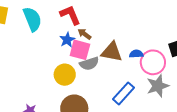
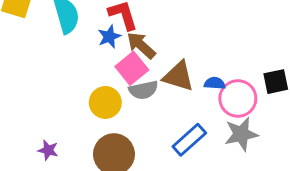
brown arrow: (84, 34) -> (141, 45), size x1.5
blue star: (67, 40) -> (109, 37), moved
pink square: (80, 50) -> (132, 68), turned 30

